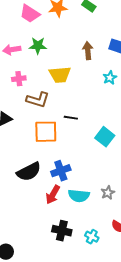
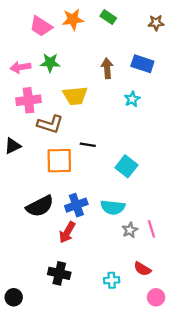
pink cross: (19, 79) -> (28, 100), size x1.5
cyan semicircle: (79, 196) -> (113, 207), moved
black cross: (62, 231) -> (59, 273), moved
cyan cross: (92, 237) -> (112, 280), turned -32

